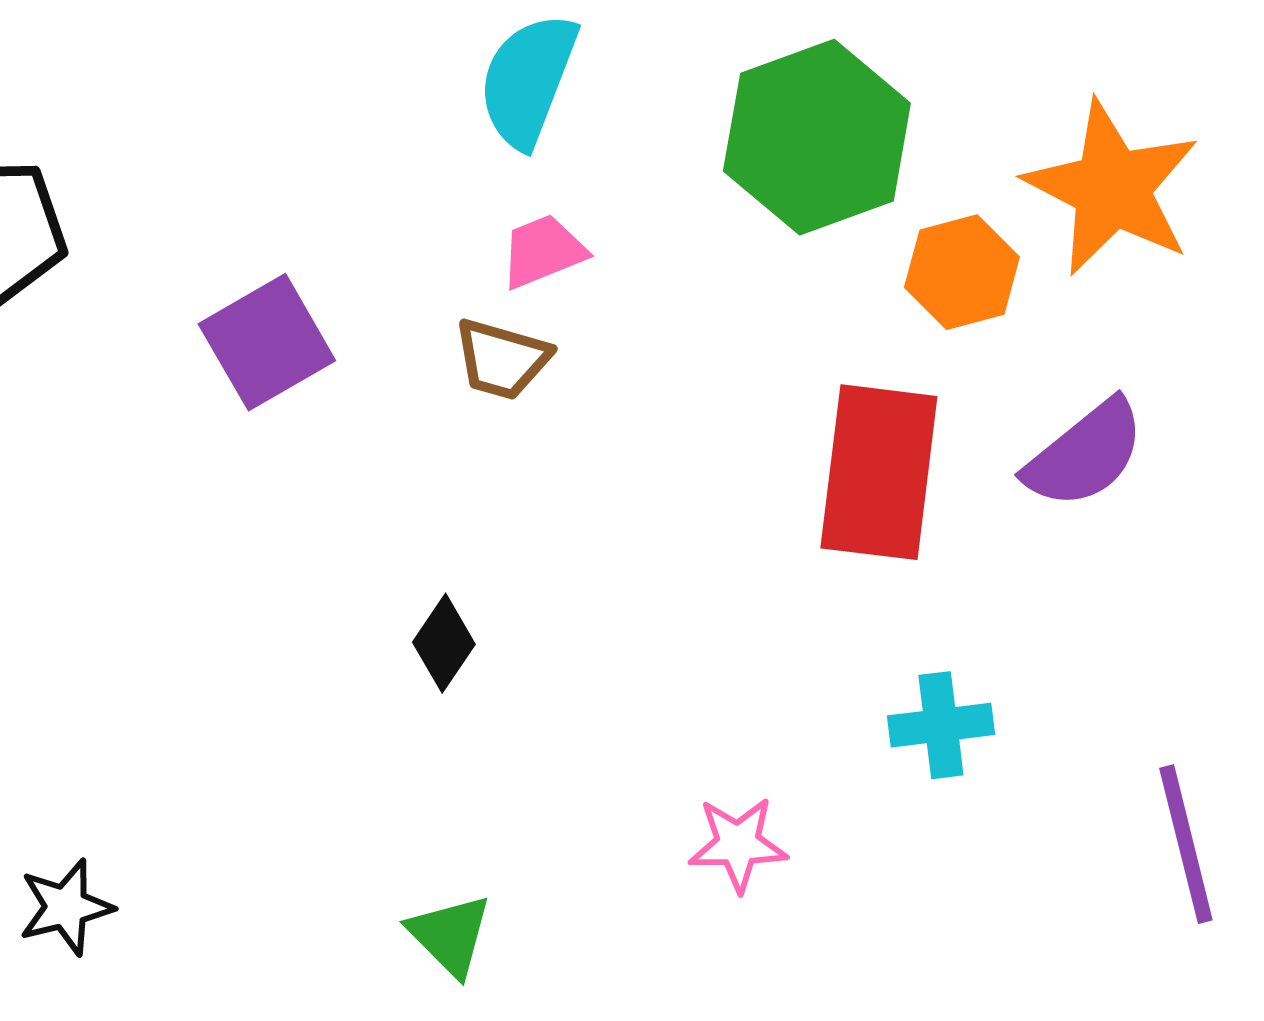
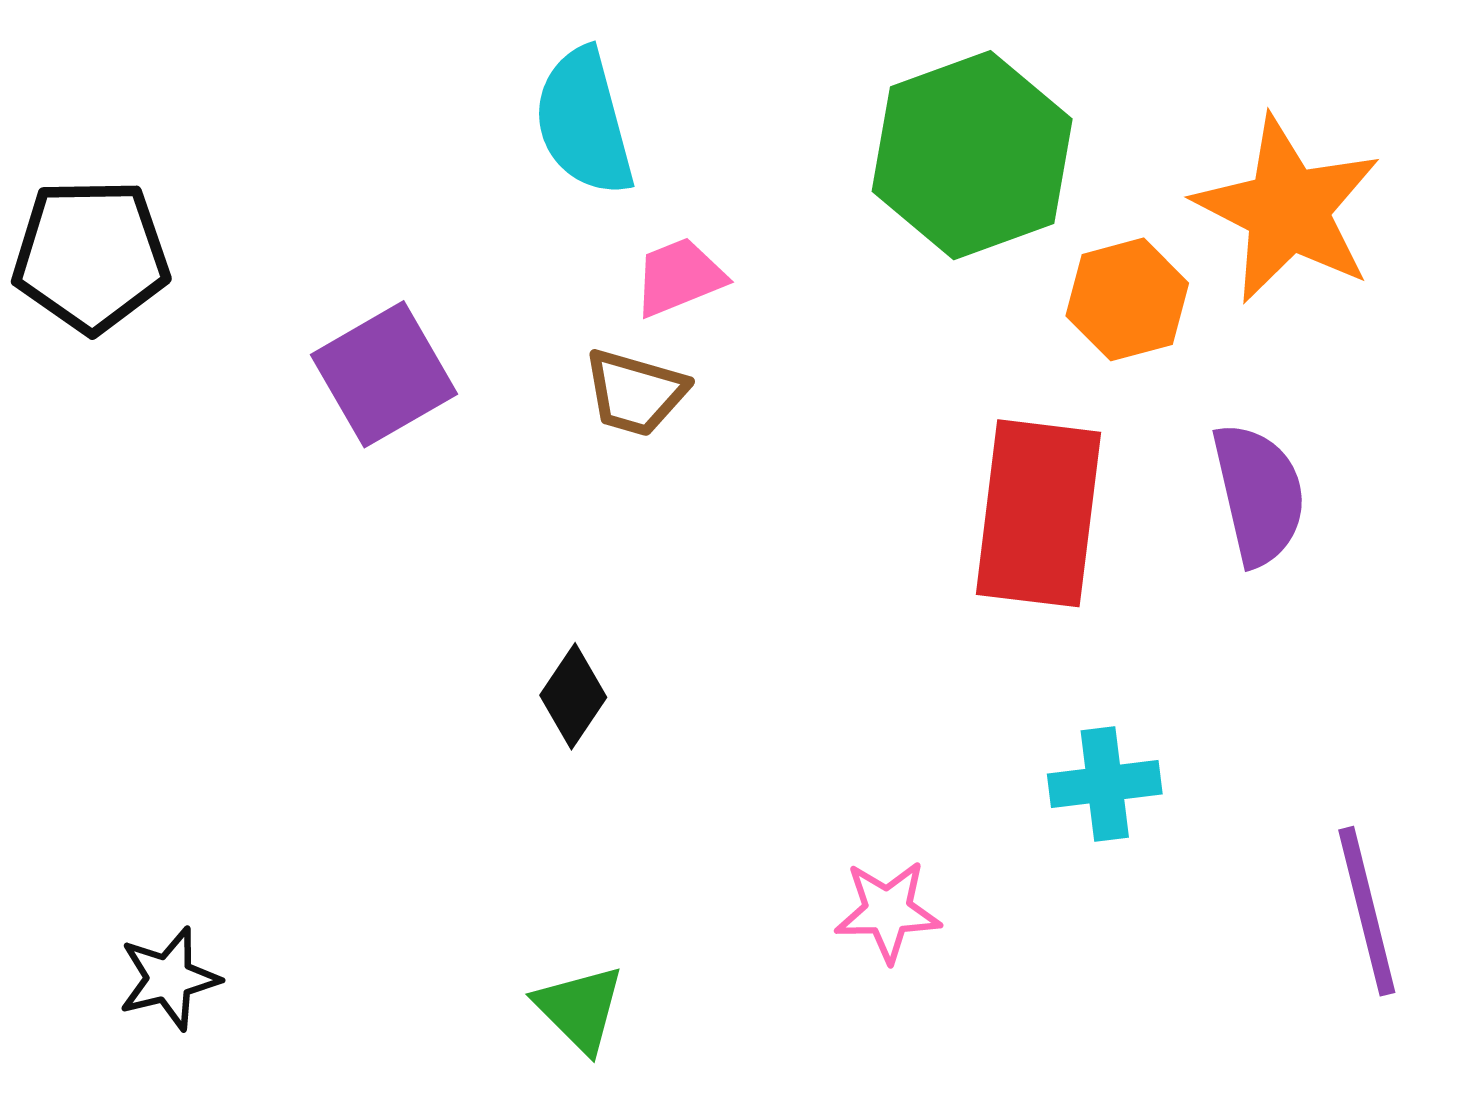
cyan semicircle: (528, 80) -> (584, 122), moved, turned -36
purple semicircle: (1085, 454) -> (1259, 494), turned -64

